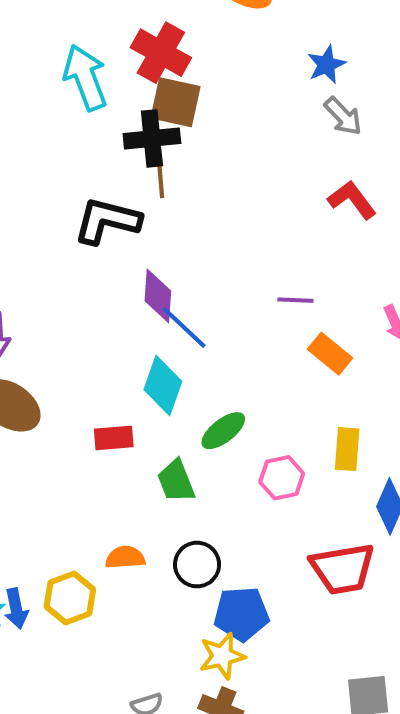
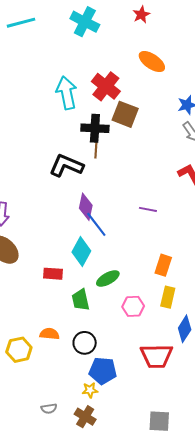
brown square: (175, 102) -> (125, 114), moved
purple line: (295, 300) -> (148, 209), moved
orange rectangle: (330, 354) -> (163, 265), moved, turned 60
yellow star: (222, 656) -> (90, 390), size x0.7

